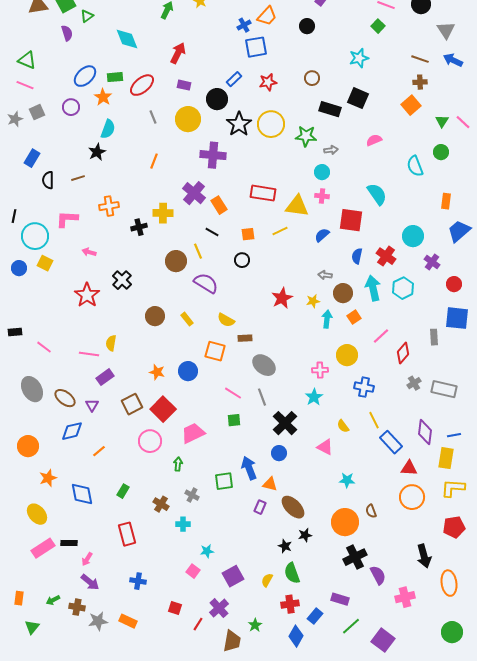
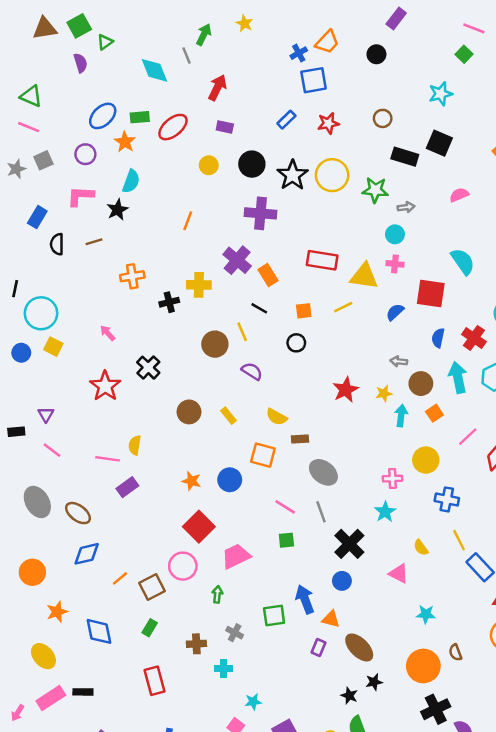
black circle: (217, 99) -> (252, 164), moved
gray line: (153, 117) -> (187, 56), moved
yellow circle: (188, 119) -> (209, 165), moved, size x0.6
pink L-shape: (67, 219) -> (80, 196), moved
pink arrow: (89, 252) -> (108, 333), turned 32
purple semicircle: (206, 283) -> (252, 371), size x0.7
brown square: (132, 404) -> (152, 587), moved
purple triangle: (92, 405) -> (46, 414), moved
brown cross: (161, 504) -> (196, 644), turned -35
pink arrow: (87, 559) -> (18, 713), moved

